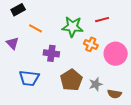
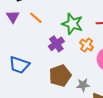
purple triangle: (13, 43) -> (13, 17), moved
purple cross: (51, 53) -> (56, 44), moved, turned 35

